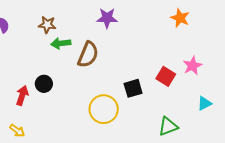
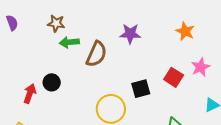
purple star: (107, 18) -> (130, 34), moved
orange star: (180, 18) -> (185, 31), moved

